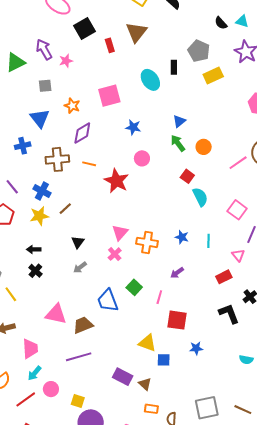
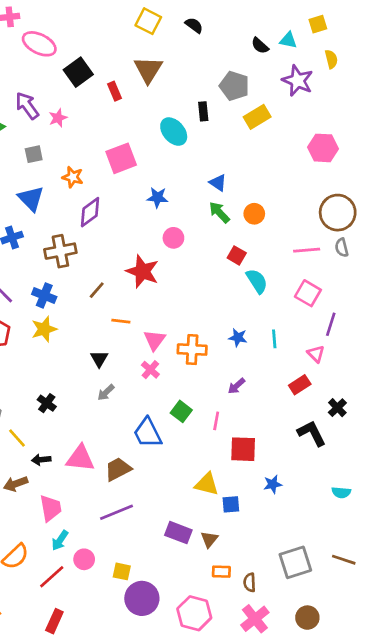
blue triangle: (179, 121) -> (218, 183), turned -40
pink line: (238, 163) -> (307, 250), moved, turned 36
orange line: (89, 164) -> (121, 321), moved
brown line: (65, 209) -> (97, 290), moved
black arrow: (34, 249) -> (41, 460), moved
brown triangle: (145, 384) -> (209, 539), turned 32

